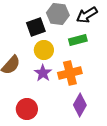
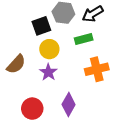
orange cross: (70, 73) -> (97, 69), moved
purple diamond: (80, 105) -> (69, 105), moved

